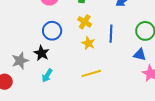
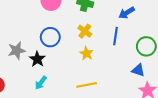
blue line: (111, 34) -> (115, 36), moved
gray star: (20, 61) -> (17, 51), moved

